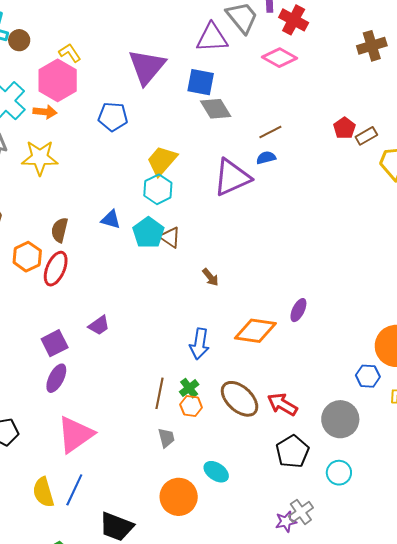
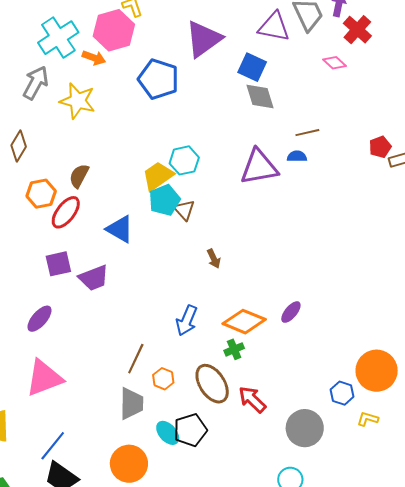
pink diamond: (280, 58) -> (335, 63), size x0.7
blue pentagon: (113, 117) -> (158, 79), size x1.4
yellow trapezoid: (162, 161) -> (158, 176), moved
blue triangle: (111, 219) -> (120, 229), moved, size x1.4
purple trapezoid: (99, 325) -> (94, 278), size x1.4
purple square: (55, 343) -> (58, 264), moved
green cross: (189, 388) -> (234, 349), moved
gray trapezoid: (166, 438) -> (131, 403), size x1.6
black pentagon: (292, 451) -> (190, 430), moved
cyan ellipse: (216, 472) -> (168, 433), moved
blue line: (74, 490) -> (53, 446), moved

